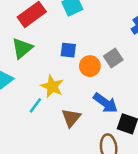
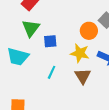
blue square: (68, 50) -> (50, 41), moved
yellow star: (52, 86) -> (80, 53), moved

